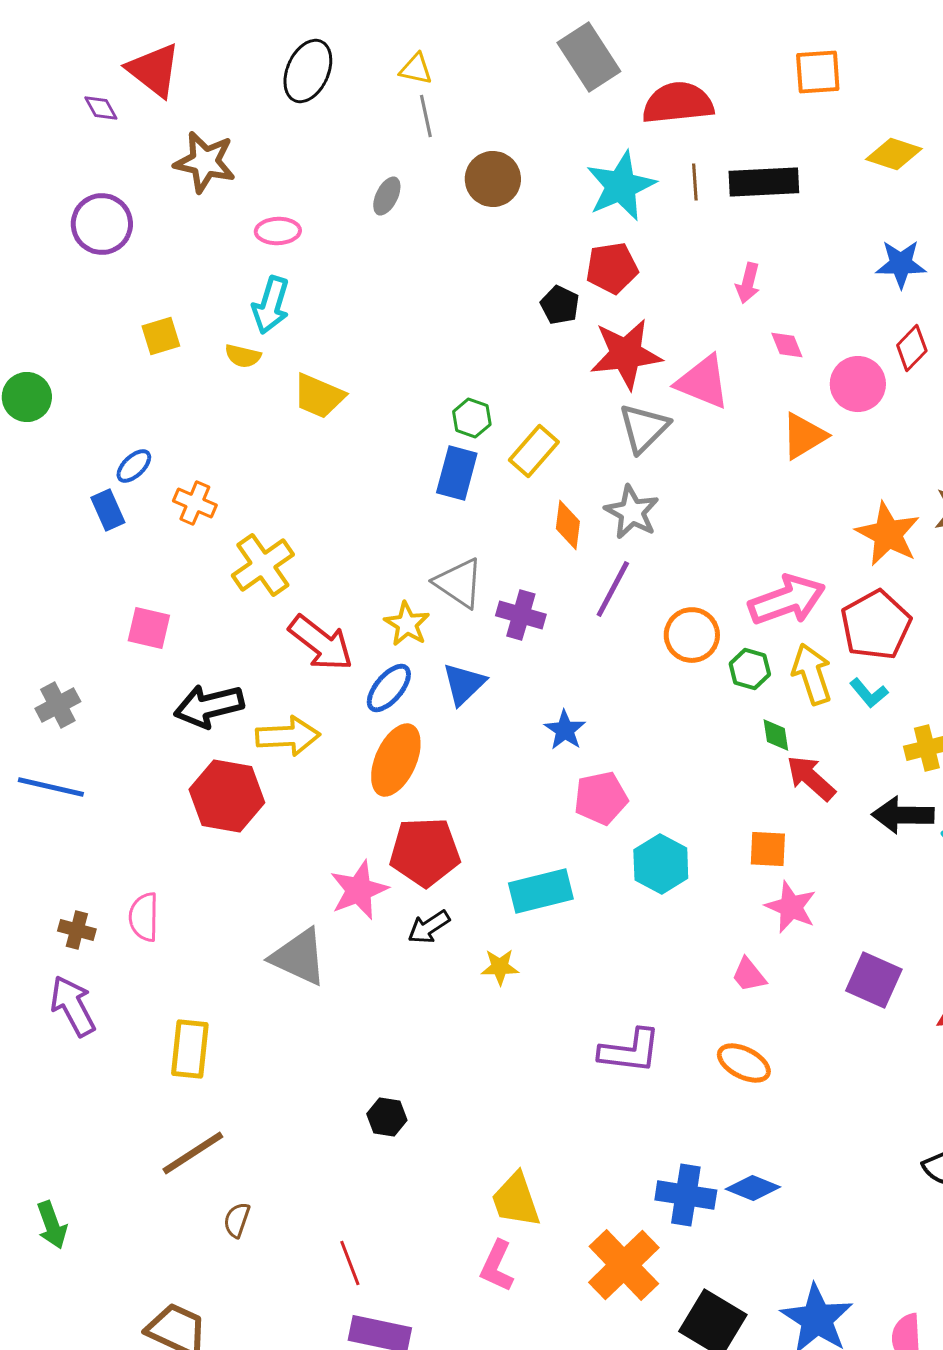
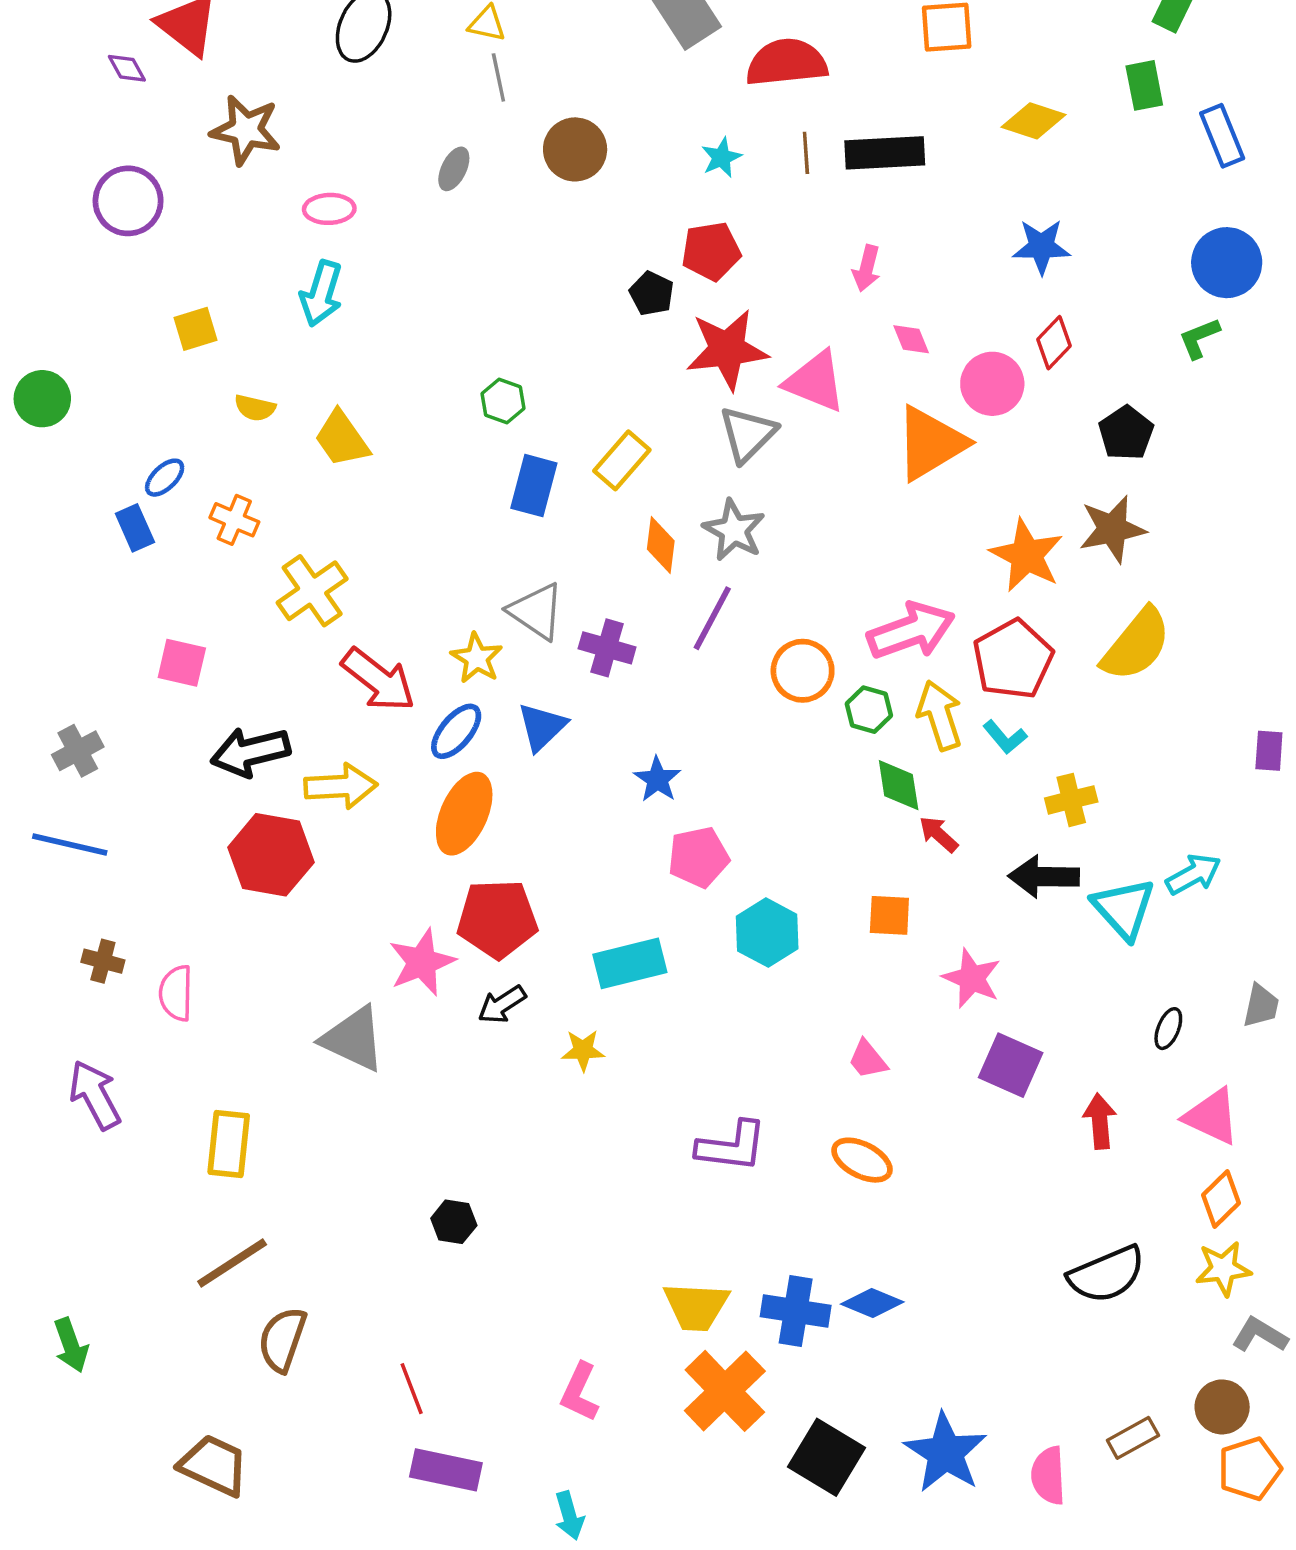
cyan star: (621, 186) -> (721, 157), size x0.5
yellow semicircle: (243, 356) -> (255, 408), moved
yellow trapezoid: (319, 396) -> (342, 439), moved, turned 32
green hexagon: (472, 418) -> (503, 401), moved
orange triangle: (804, 436) -> (931, 443), size x1.4
green diamond: (776, 735) -> (899, 785), size x1.4
red arrow: (811, 778) -> (939, 834), size x0.7
pink star: (791, 907) -> (972, 978), moved
brown cross: (77, 930) -> (103, 961), moved
yellow trapezoid: (516, 1200) -> (696, 1306), moved, turned -68
brown semicircle: (237, 1220) -> (282, 1340), size x1.6

